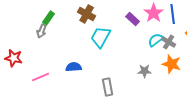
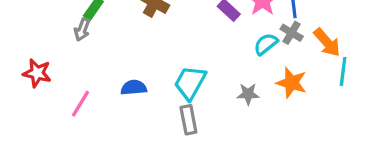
cyan trapezoid: (101, 37) -> (190, 83), moved
gray cross: (169, 42) -> (292, 33), moved
pink line: (41, 77) -> (81, 104), turned -36

